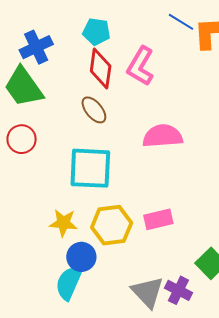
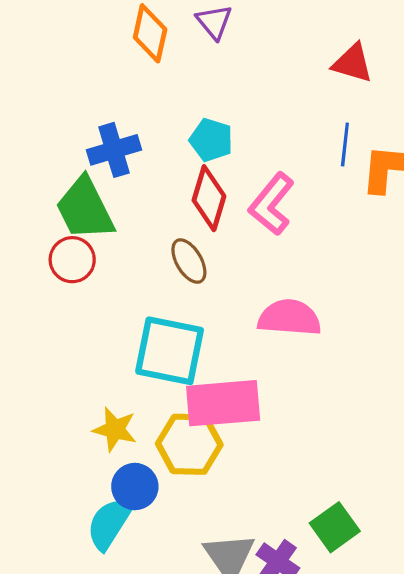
blue line: (181, 22) -> (345, 144), turned 56
red circle: (22, 139) -> (72, 260), moved
pink rectangle: (158, 219) -> (223, 403), moved, size x1.6

